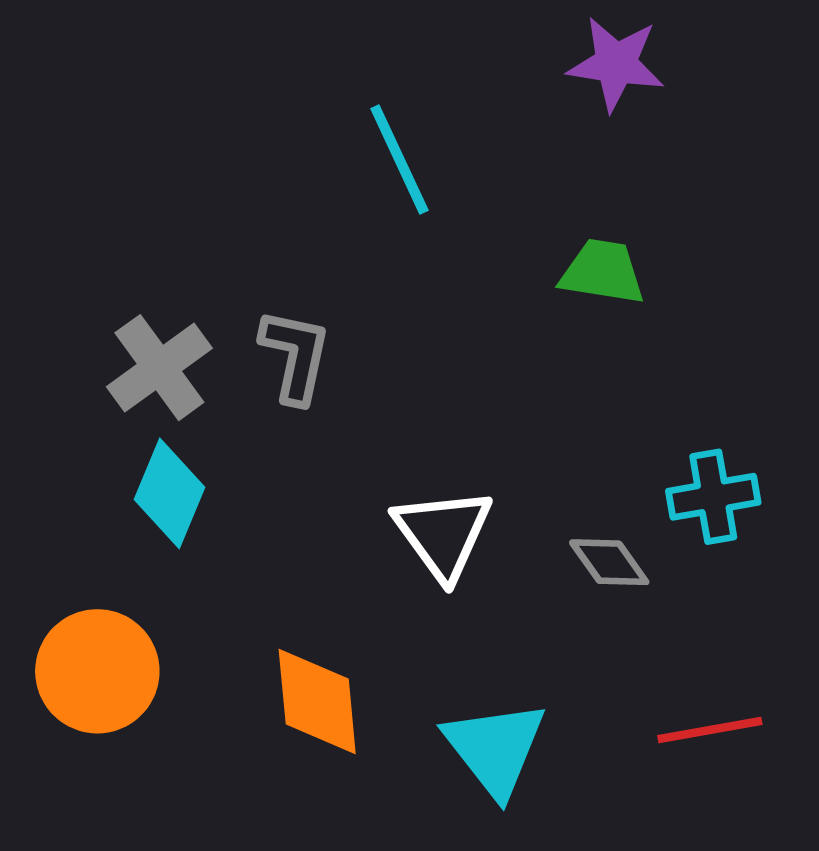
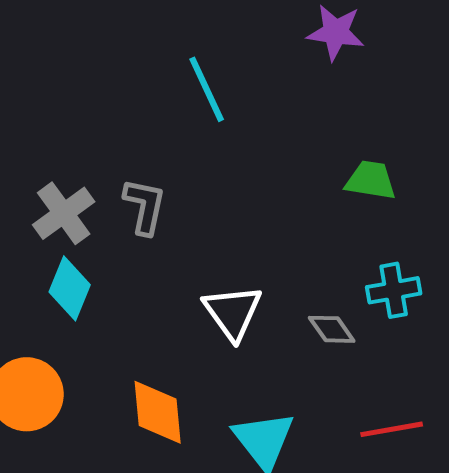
green trapezoid: (602, 272) -> (371, 180), moved

